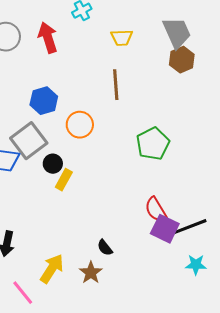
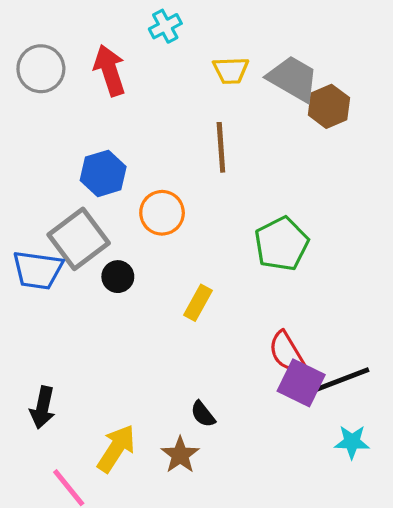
gray trapezoid: (177, 33) -> (293, 79), moved, turned -36
yellow rectangle: (64, 180) -> (198, 303), moved

